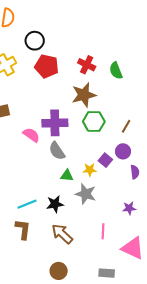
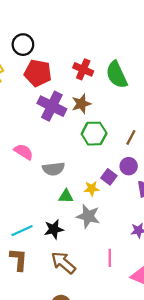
green semicircle: (116, 71) -> (117, 75), size x1.4
brown star: (84, 95) -> (81, 104), size x0.7
purple cross: (55, 123) -> (52, 106), moved, turned 30
gray semicircle: (57, 151) -> (53, 169), turned -60

